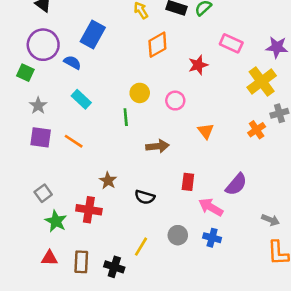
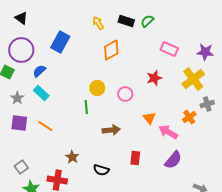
blue semicircle: (72, 62) -> (39, 71), moved, turned -72
red star: (198, 65) -> (154, 78), moved
cyan rectangle: (81, 99) -> (41, 93), moved
pink arrow: (211, 207) -> (168, 132), moved

